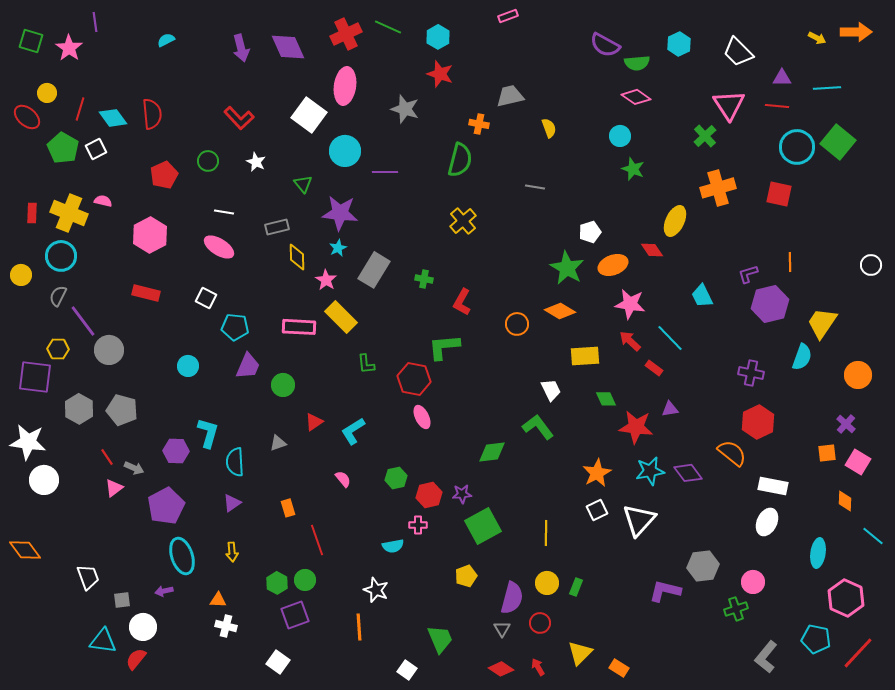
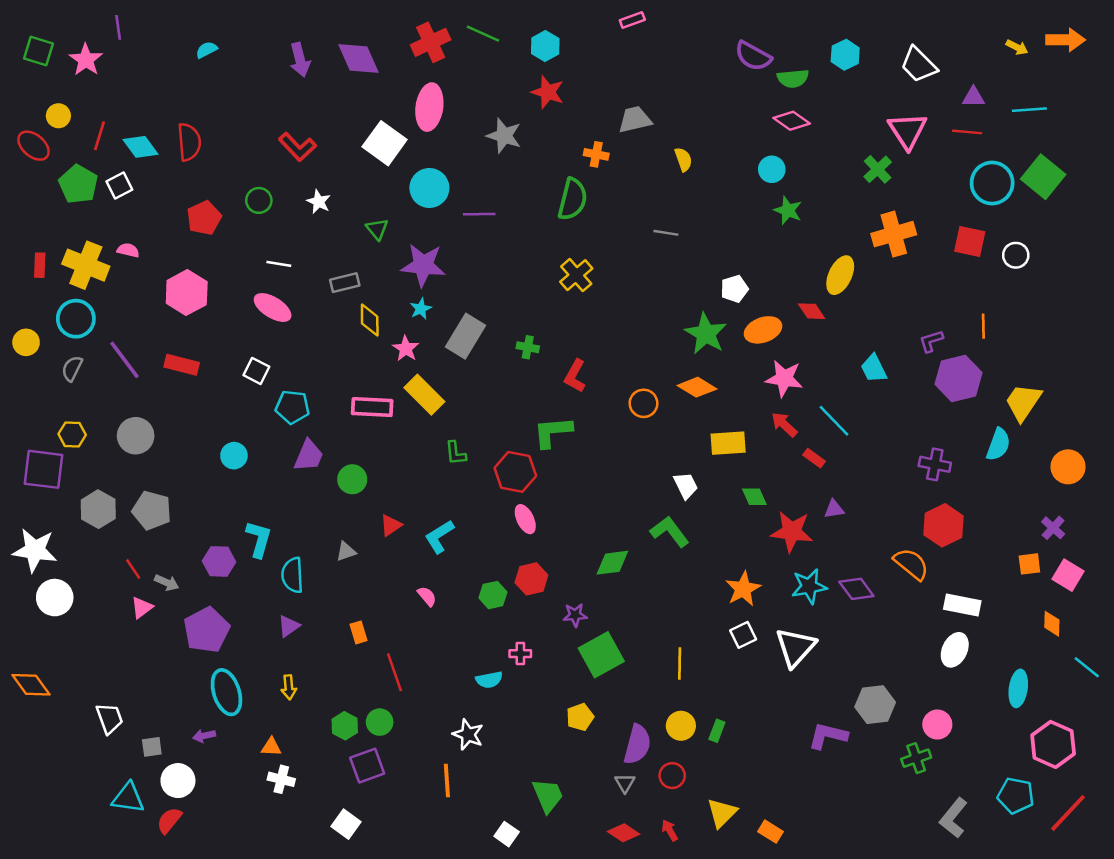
white circle: (871, 265) -> (1016, 255), moved
purple line: (83, 321) -> (124, 360), moved
red hexagon: (429, 495) -> (531, 579), moved

